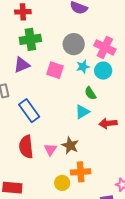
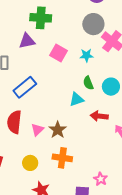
gray circle: (74, 44) -> (93, 24), moved
cyan circle: (103, 71) -> (111, 87), moved
blue rectangle: (29, 111) -> (25, 87), turned 75
yellow circle: (62, 183) -> (30, 163), moved

